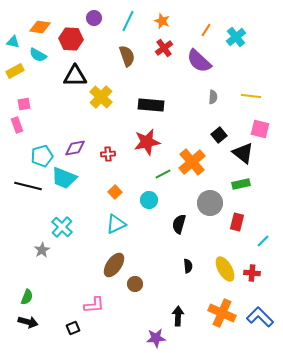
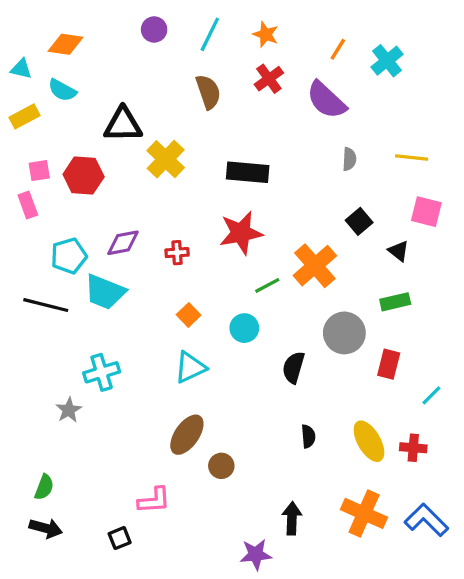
red hexagon: (71, 39) -> (84, 175), moved
black triangle: (243, 153) -> (399, 251), size x0.6
cyan cross: (62, 227) -> (102, 372), turned 30

